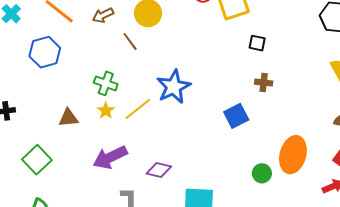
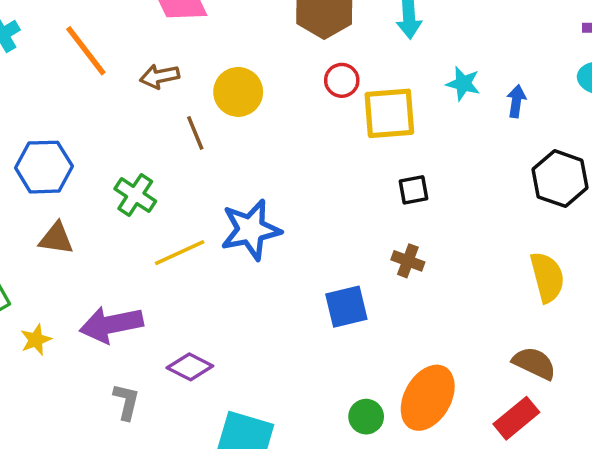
black square: (257, 43) -> (413, 190), turned -36
blue hexagon: (45, 52) -> (44, 167), moved
yellow star: (106, 111) -> (36, 340), moved

